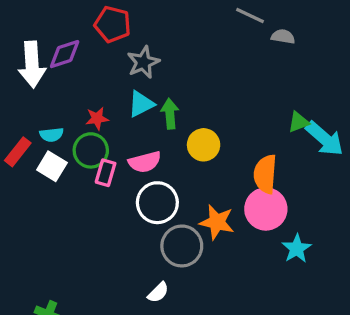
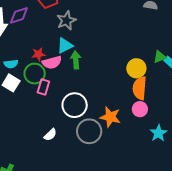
green arrow: (170, 114) -> (76, 60), moved
yellow circle: (204, 145) -> (136, 68), moved
pink semicircle: (145, 162) -> (52, 62), moved
pink circle: (266, 209) -> (140, 109), size x0.6
white semicircle: (158, 292) -> (50, 135), moved

